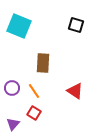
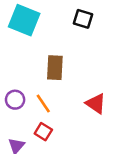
black square: (76, 25) -> (83, 19), moved

